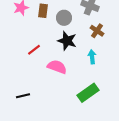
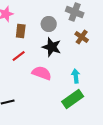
brown rectangle: (43, 11) -> (21, 31), moved
cyan arrow: (92, 57) -> (76, 76), moved

